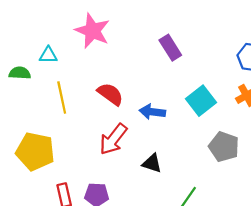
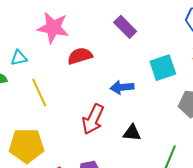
red semicircle: (110, 94) -> (80, 56), moved, turned -40
cyan square: (201, 101) -> (163, 68), turned 32

